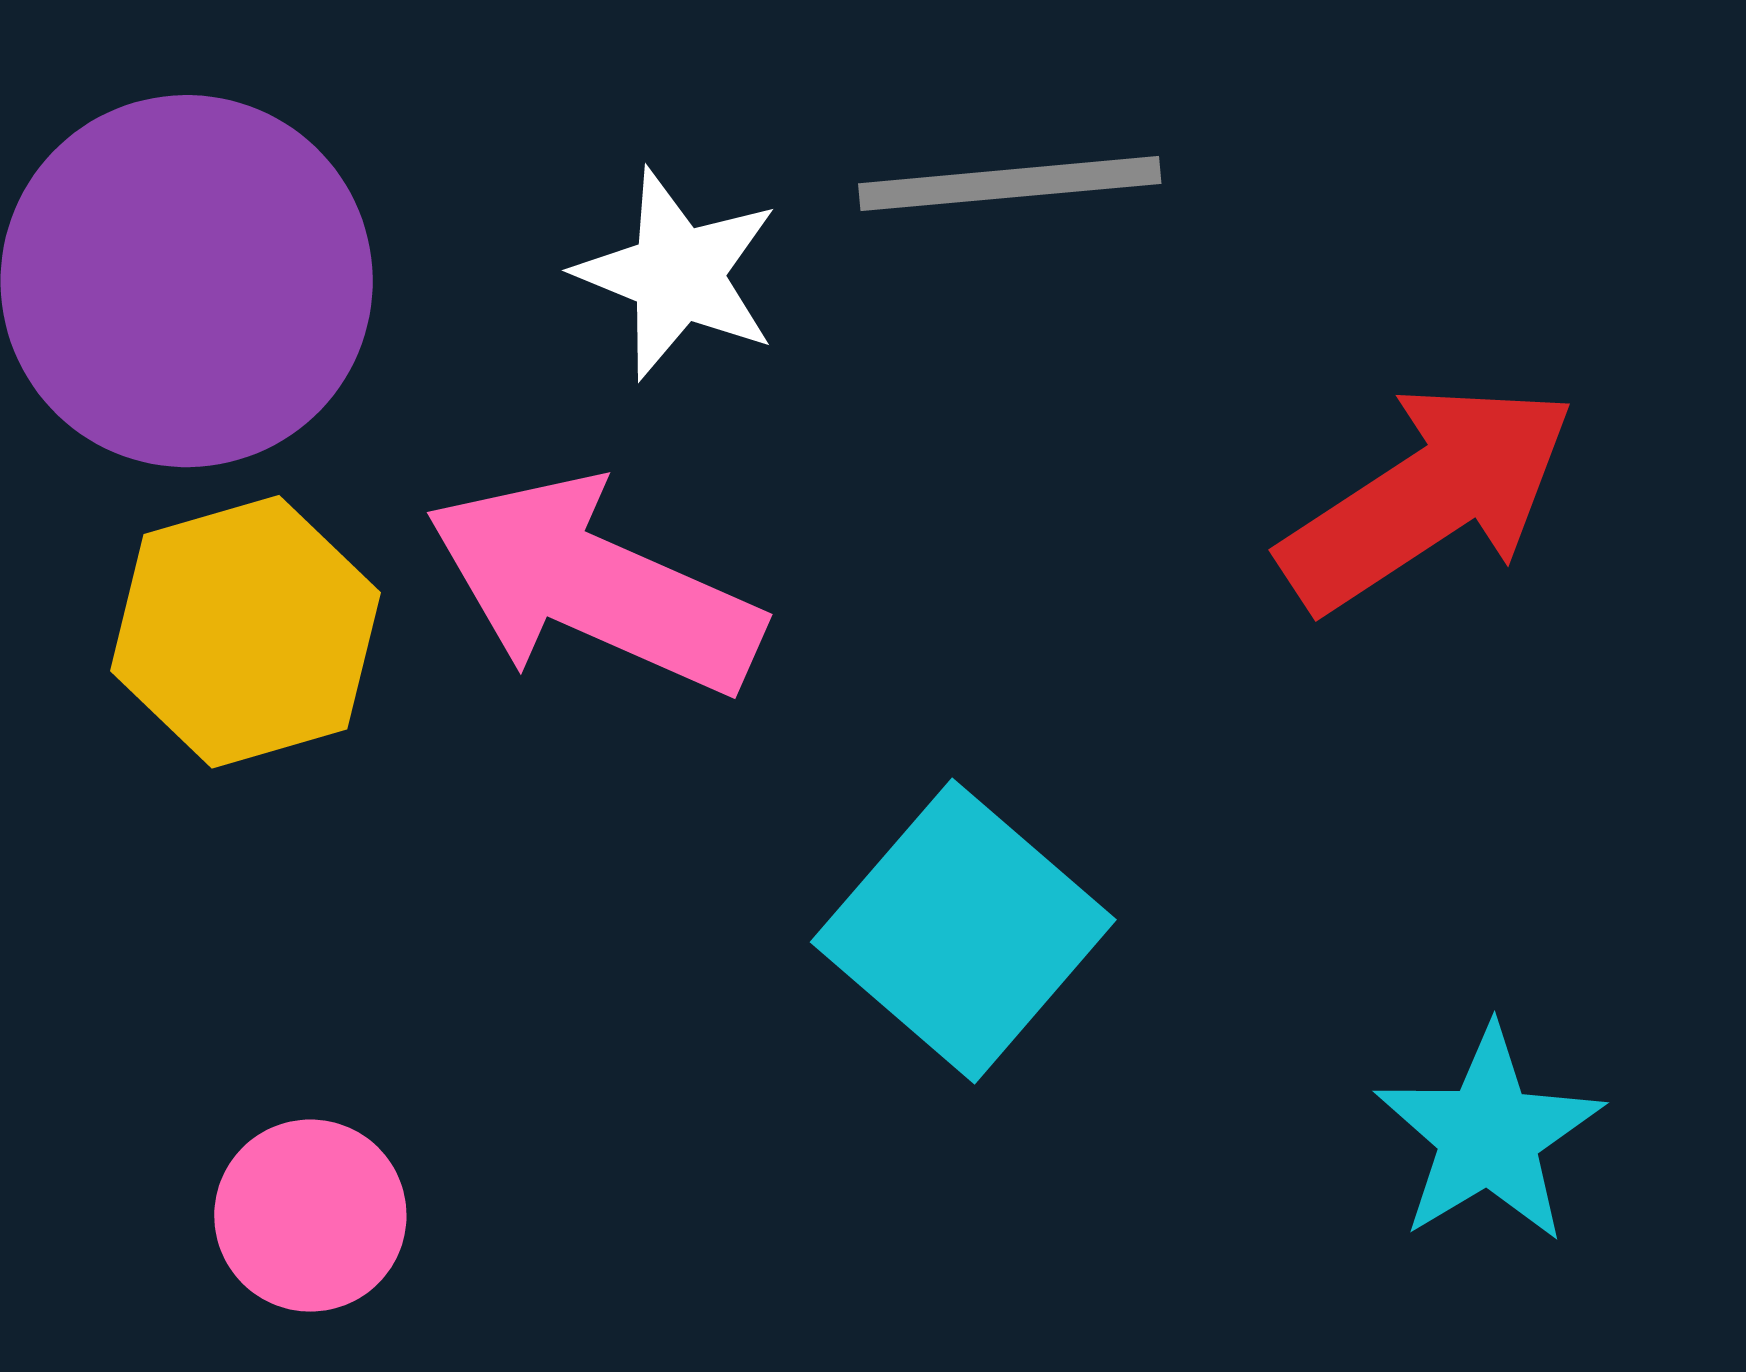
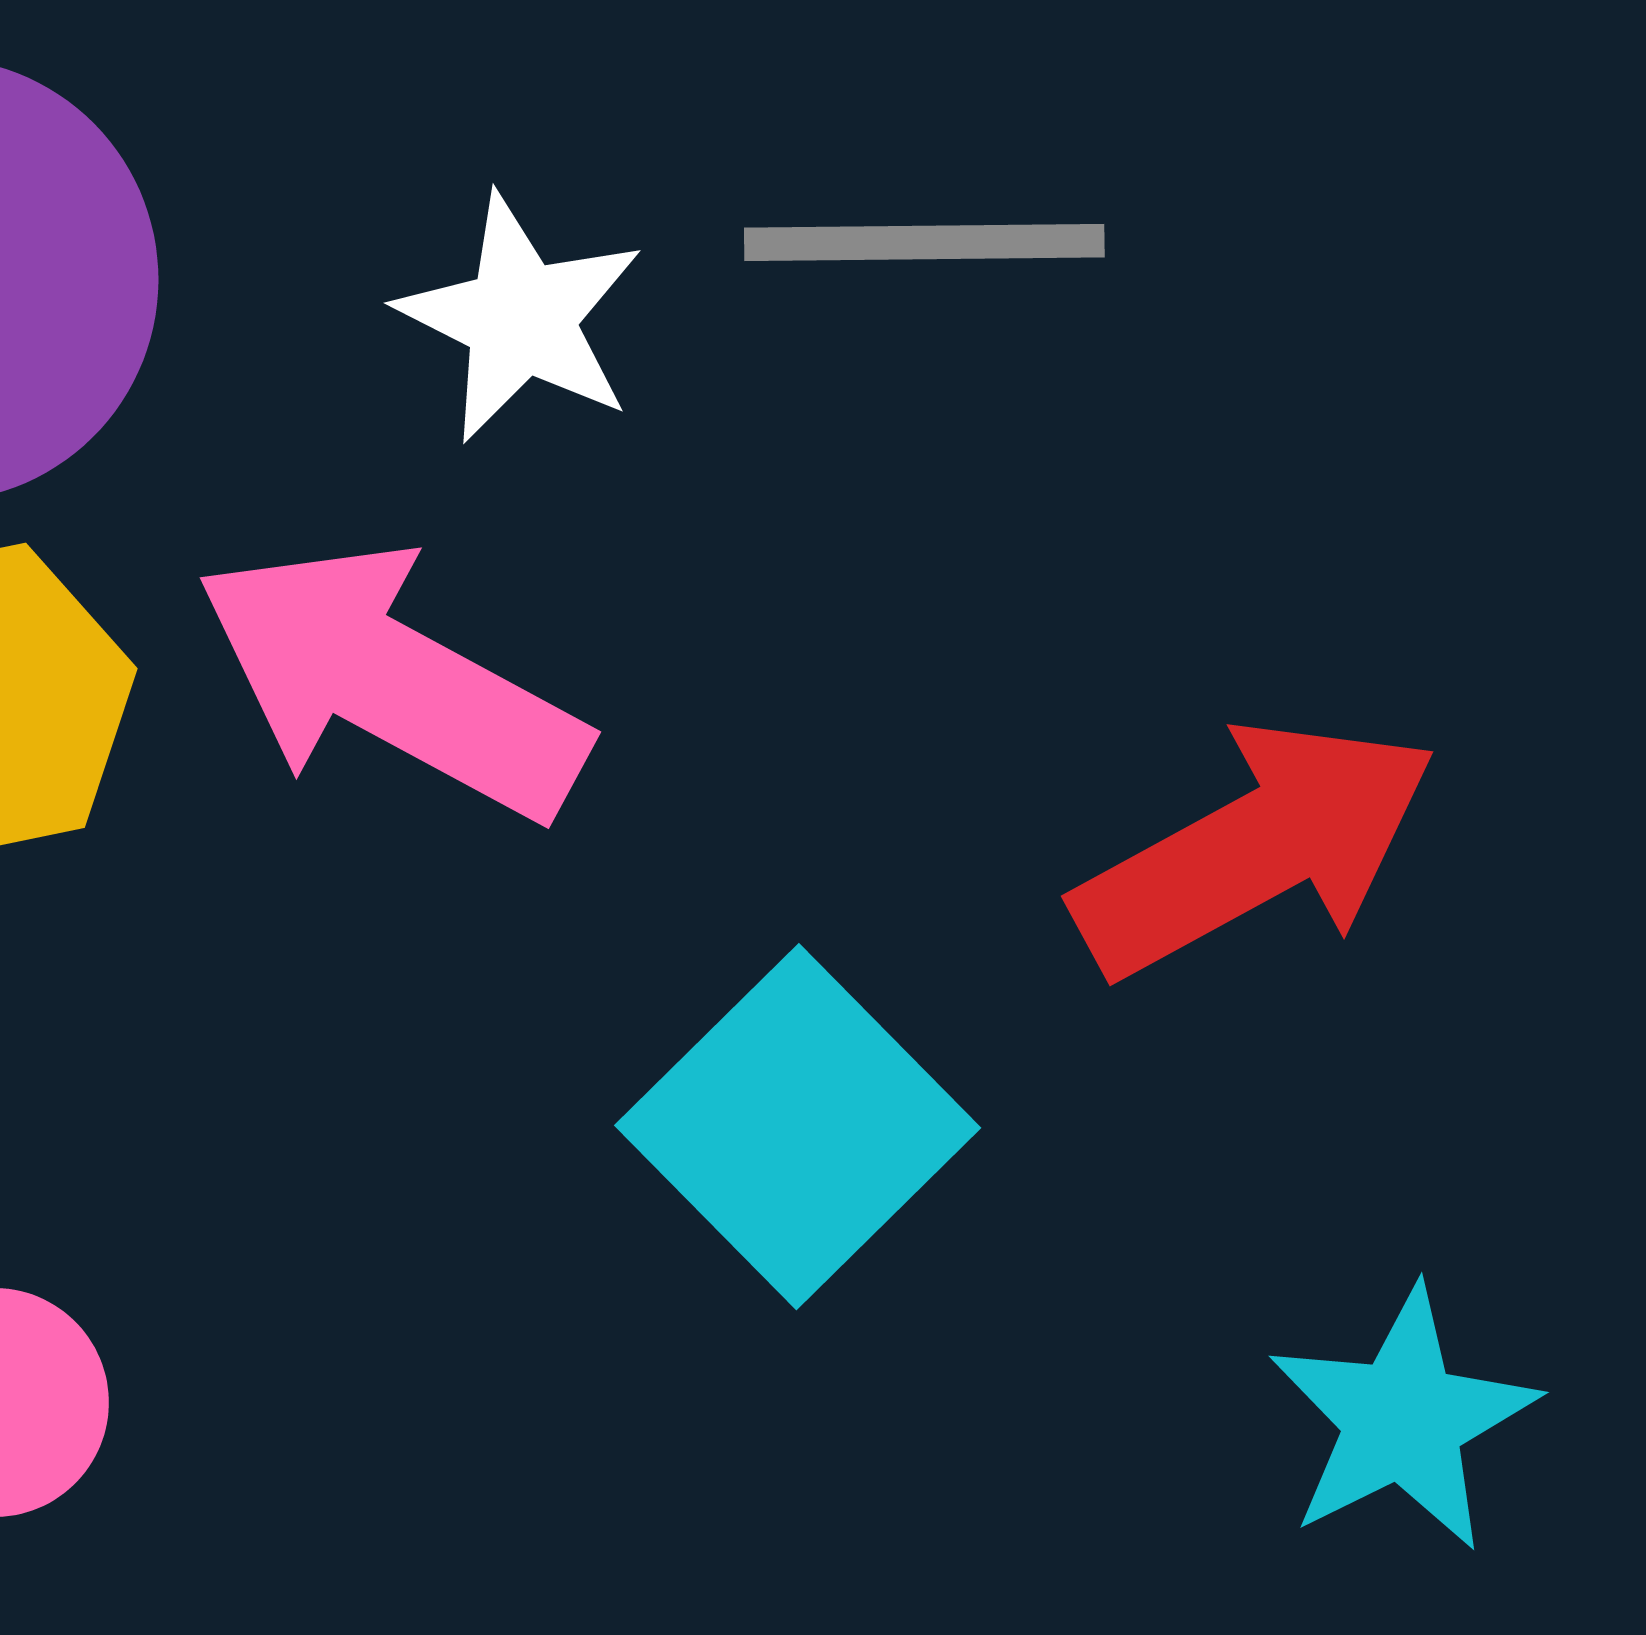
red arrow: (1428, 497) -> (1255, 848), moved

